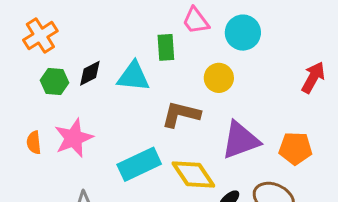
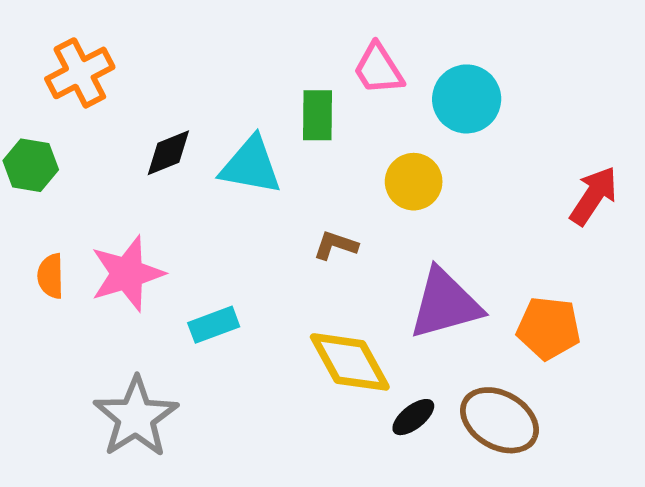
green hexagon: (55, 81) -> (31, 165), moved
brown L-shape: (181, 114) -> (336, 245), size x0.6
cyan rectangle: (139, 164) -> (214, 325), moved, size x0.6

